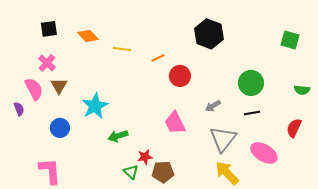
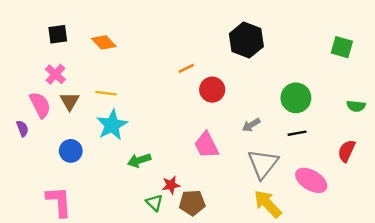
yellow line: (122, 49) -> (106, 93), moved

